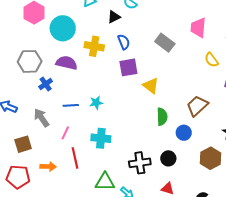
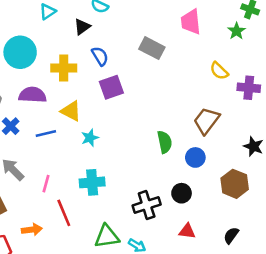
yellow semicircle: (211, 60) -> (219, 71), moved
yellow triangle: (151, 86) -> (71, 111), moved
cyan star: (96, 103) -> (90, 138), moved
blue line: (71, 105) -> (46, 134), moved

